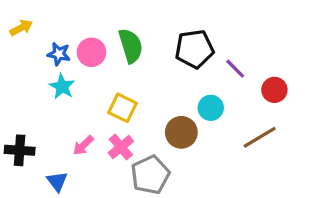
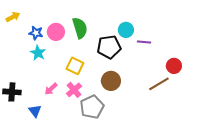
black pentagon: (194, 49) -> (109, 47), moved
purple line: (235, 69) -> (144, 42), turned -40
red circle: (274, 90) -> (174, 66), moved
cyan circle: (211, 108) -> (126, 30), moved

